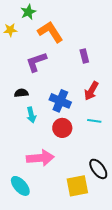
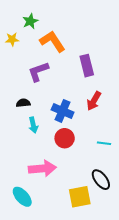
purple rectangle: (84, 56) -> (87, 66), size x1.5
cyan line: (94, 121) -> (104, 143), moved

